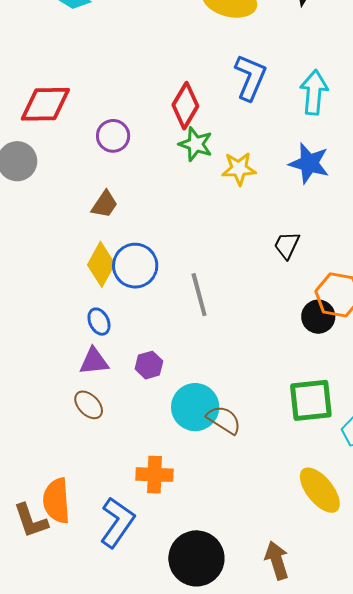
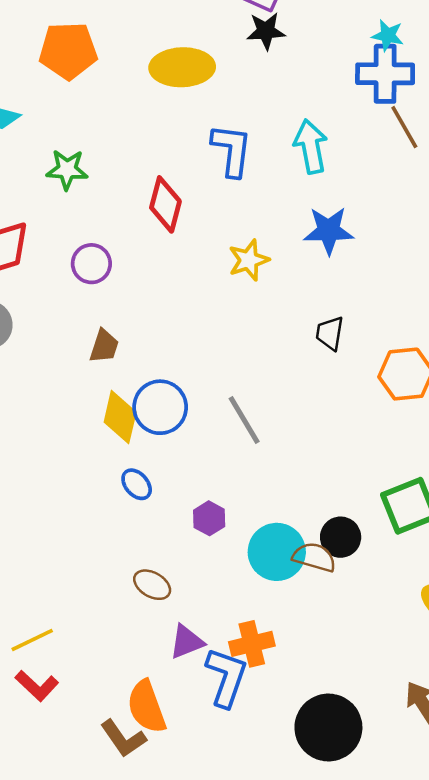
green star: (196, 144) -> (67, 170), moved
black circle: (318, 317) -> (341, 537), moved
purple triangle: (94, 361) -> (187, 642), moved
blue L-shape: (117, 522) -> (226, 677), moved

